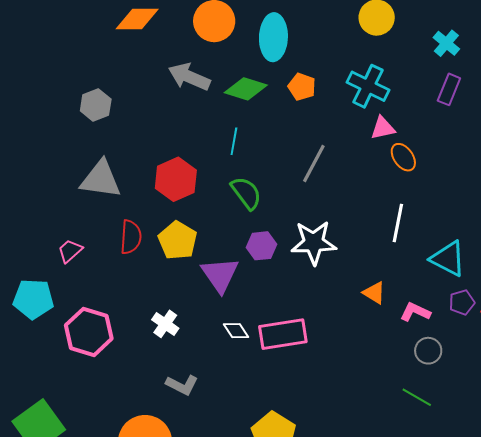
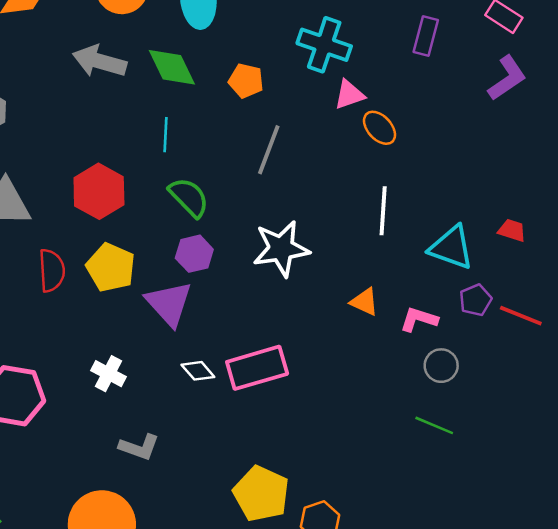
orange pentagon: (302, 87) -> (246, 81), moved
green diamond: (246, 89) -> (172, 67), turned 54
purple hexagon: (261, 246) -> (194, 254), moved

